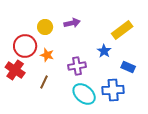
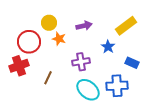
purple arrow: (72, 23) -> (84, 26), moved
orange star: (47, 55) -> (59, 39), moved
red cross: (15, 70) -> (19, 66), turned 36

